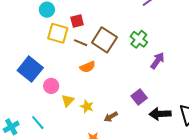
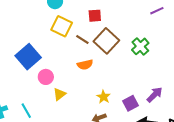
red square: (77, 21) -> (95, 16), moved
purple arrow: (157, 61) -> (155, 95), moved
yellow star: (87, 106) -> (104, 97), moved

